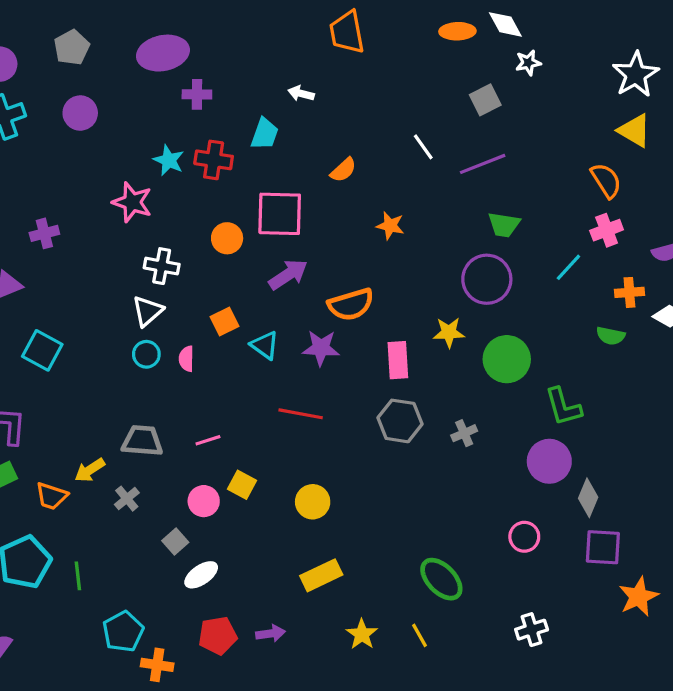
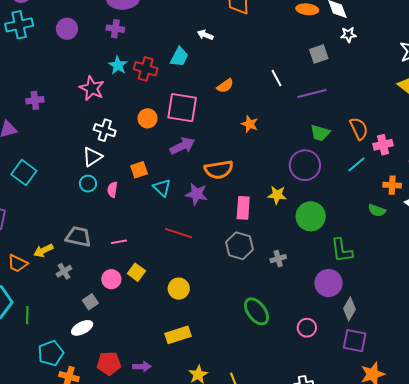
purple cross: (197, 94) -> (115, 29), moved
orange semicircle: (606, 180) -> (359, 129), moved
white ellipse: (201, 575) -> (82, 328), moved
green ellipse: (441, 579) -> (256, 311), moved

